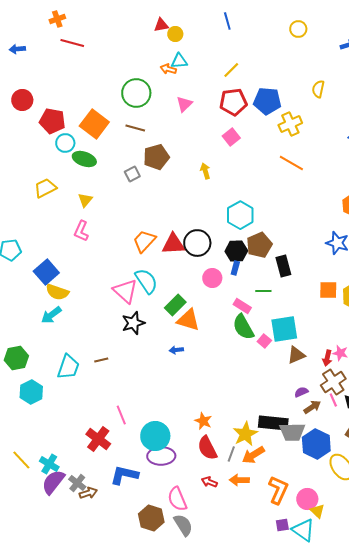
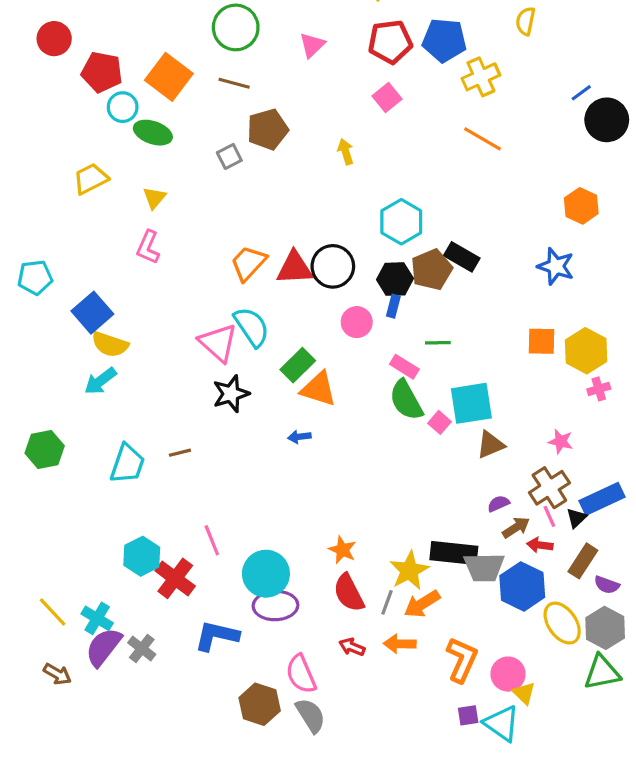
black rectangle: (283, 266) -> (462, 257), moved, turned -45
red arrow: (327, 358) -> (540, 545), moved, turned 84
cyan hexagon: (31, 392) -> (142, 556), moved
brown arrow: (88, 493) -> (57, 674), moved, turned 48

